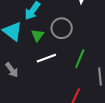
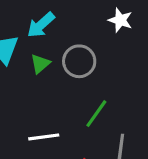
white line: (46, 58) -> (44, 137), moved

